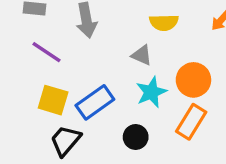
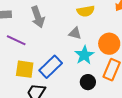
black circle: (136, 137) -> (88, 82), moved

